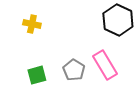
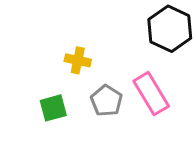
yellow cross: (32, 24) -> (78, 60), moved

